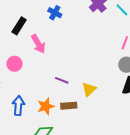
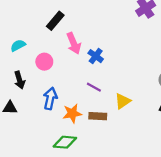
blue cross: (55, 13) -> (96, 56), moved
blue arrow: (18, 106) -> (50, 98), moved

